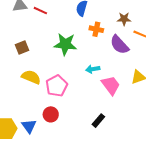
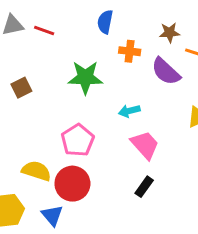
yellow semicircle: (31, 77) -> (36, 171), moved
pink trapezoid: (111, 85) -> (145, 145), moved
red circle: (51, 114) -> (72, 184), size x1.5
blue triangle: (29, 126) -> (52, 215), moved

